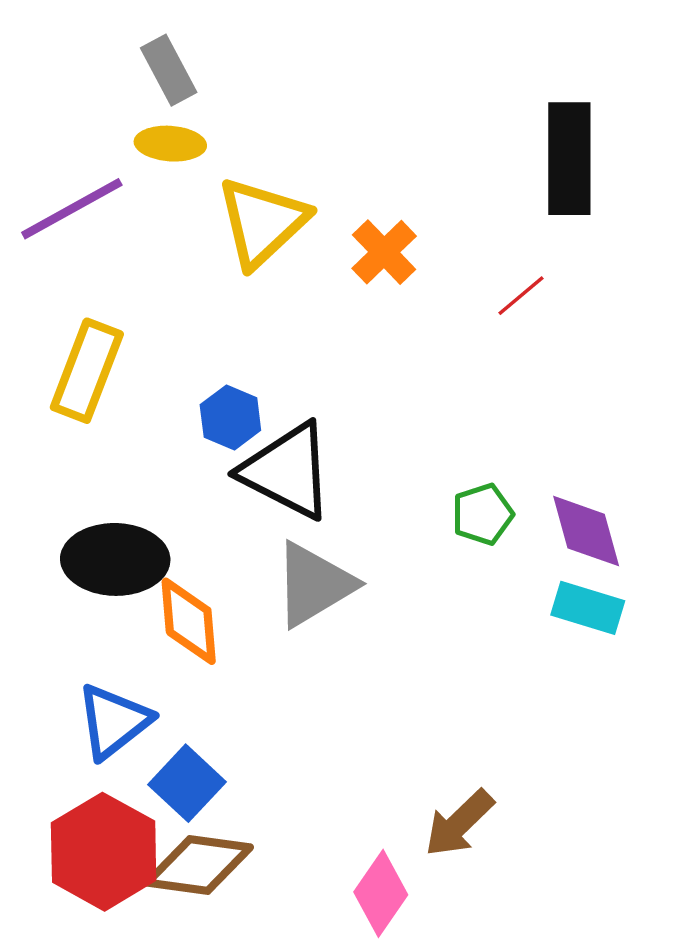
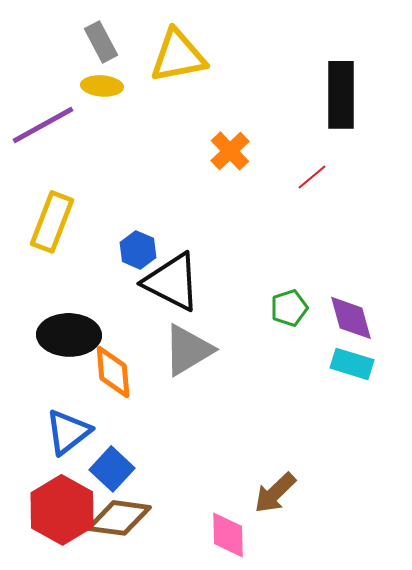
yellow triangle: (262, 222) -> (178, 56), moved, turned 32
pink diamond: (381, 893) -> (228, 535), turned -36

